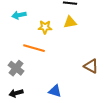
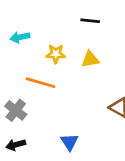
yellow triangle: (70, 22) -> (90, 59), moved
blue triangle: (55, 91) -> (69, 142), turned 40

